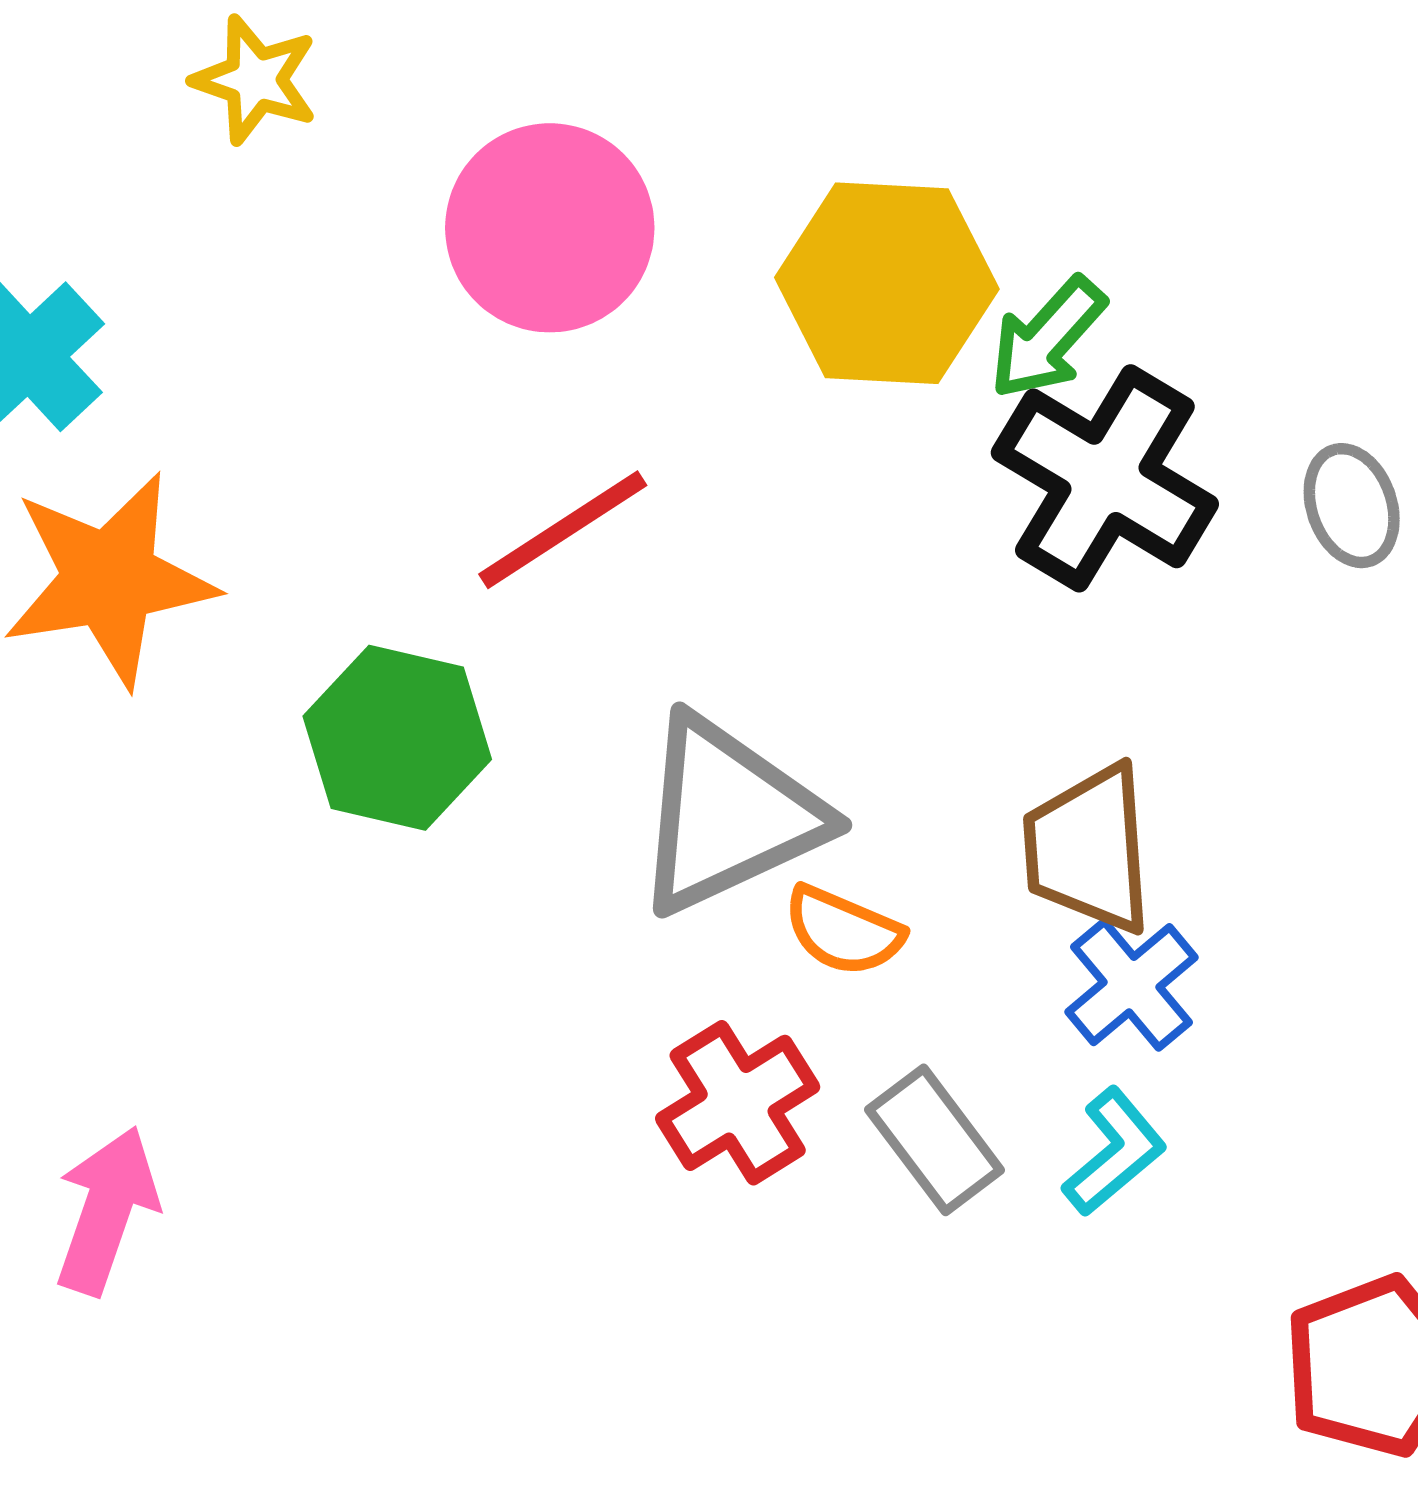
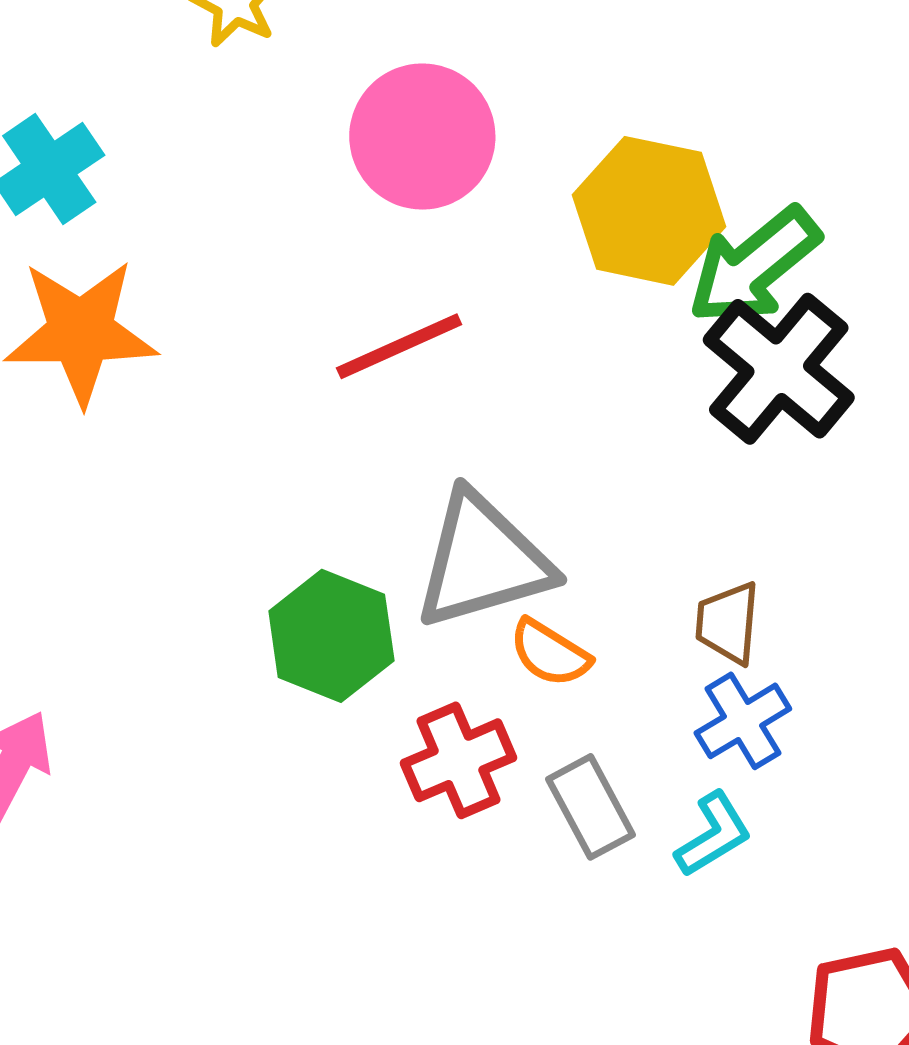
green arrow: (1047, 338) -> (754, 266), size x1.5
green hexagon: (397, 738) -> (331, 636), moved
brown trapezoid: (1089, 849) -> (728, 623), size x0.7

